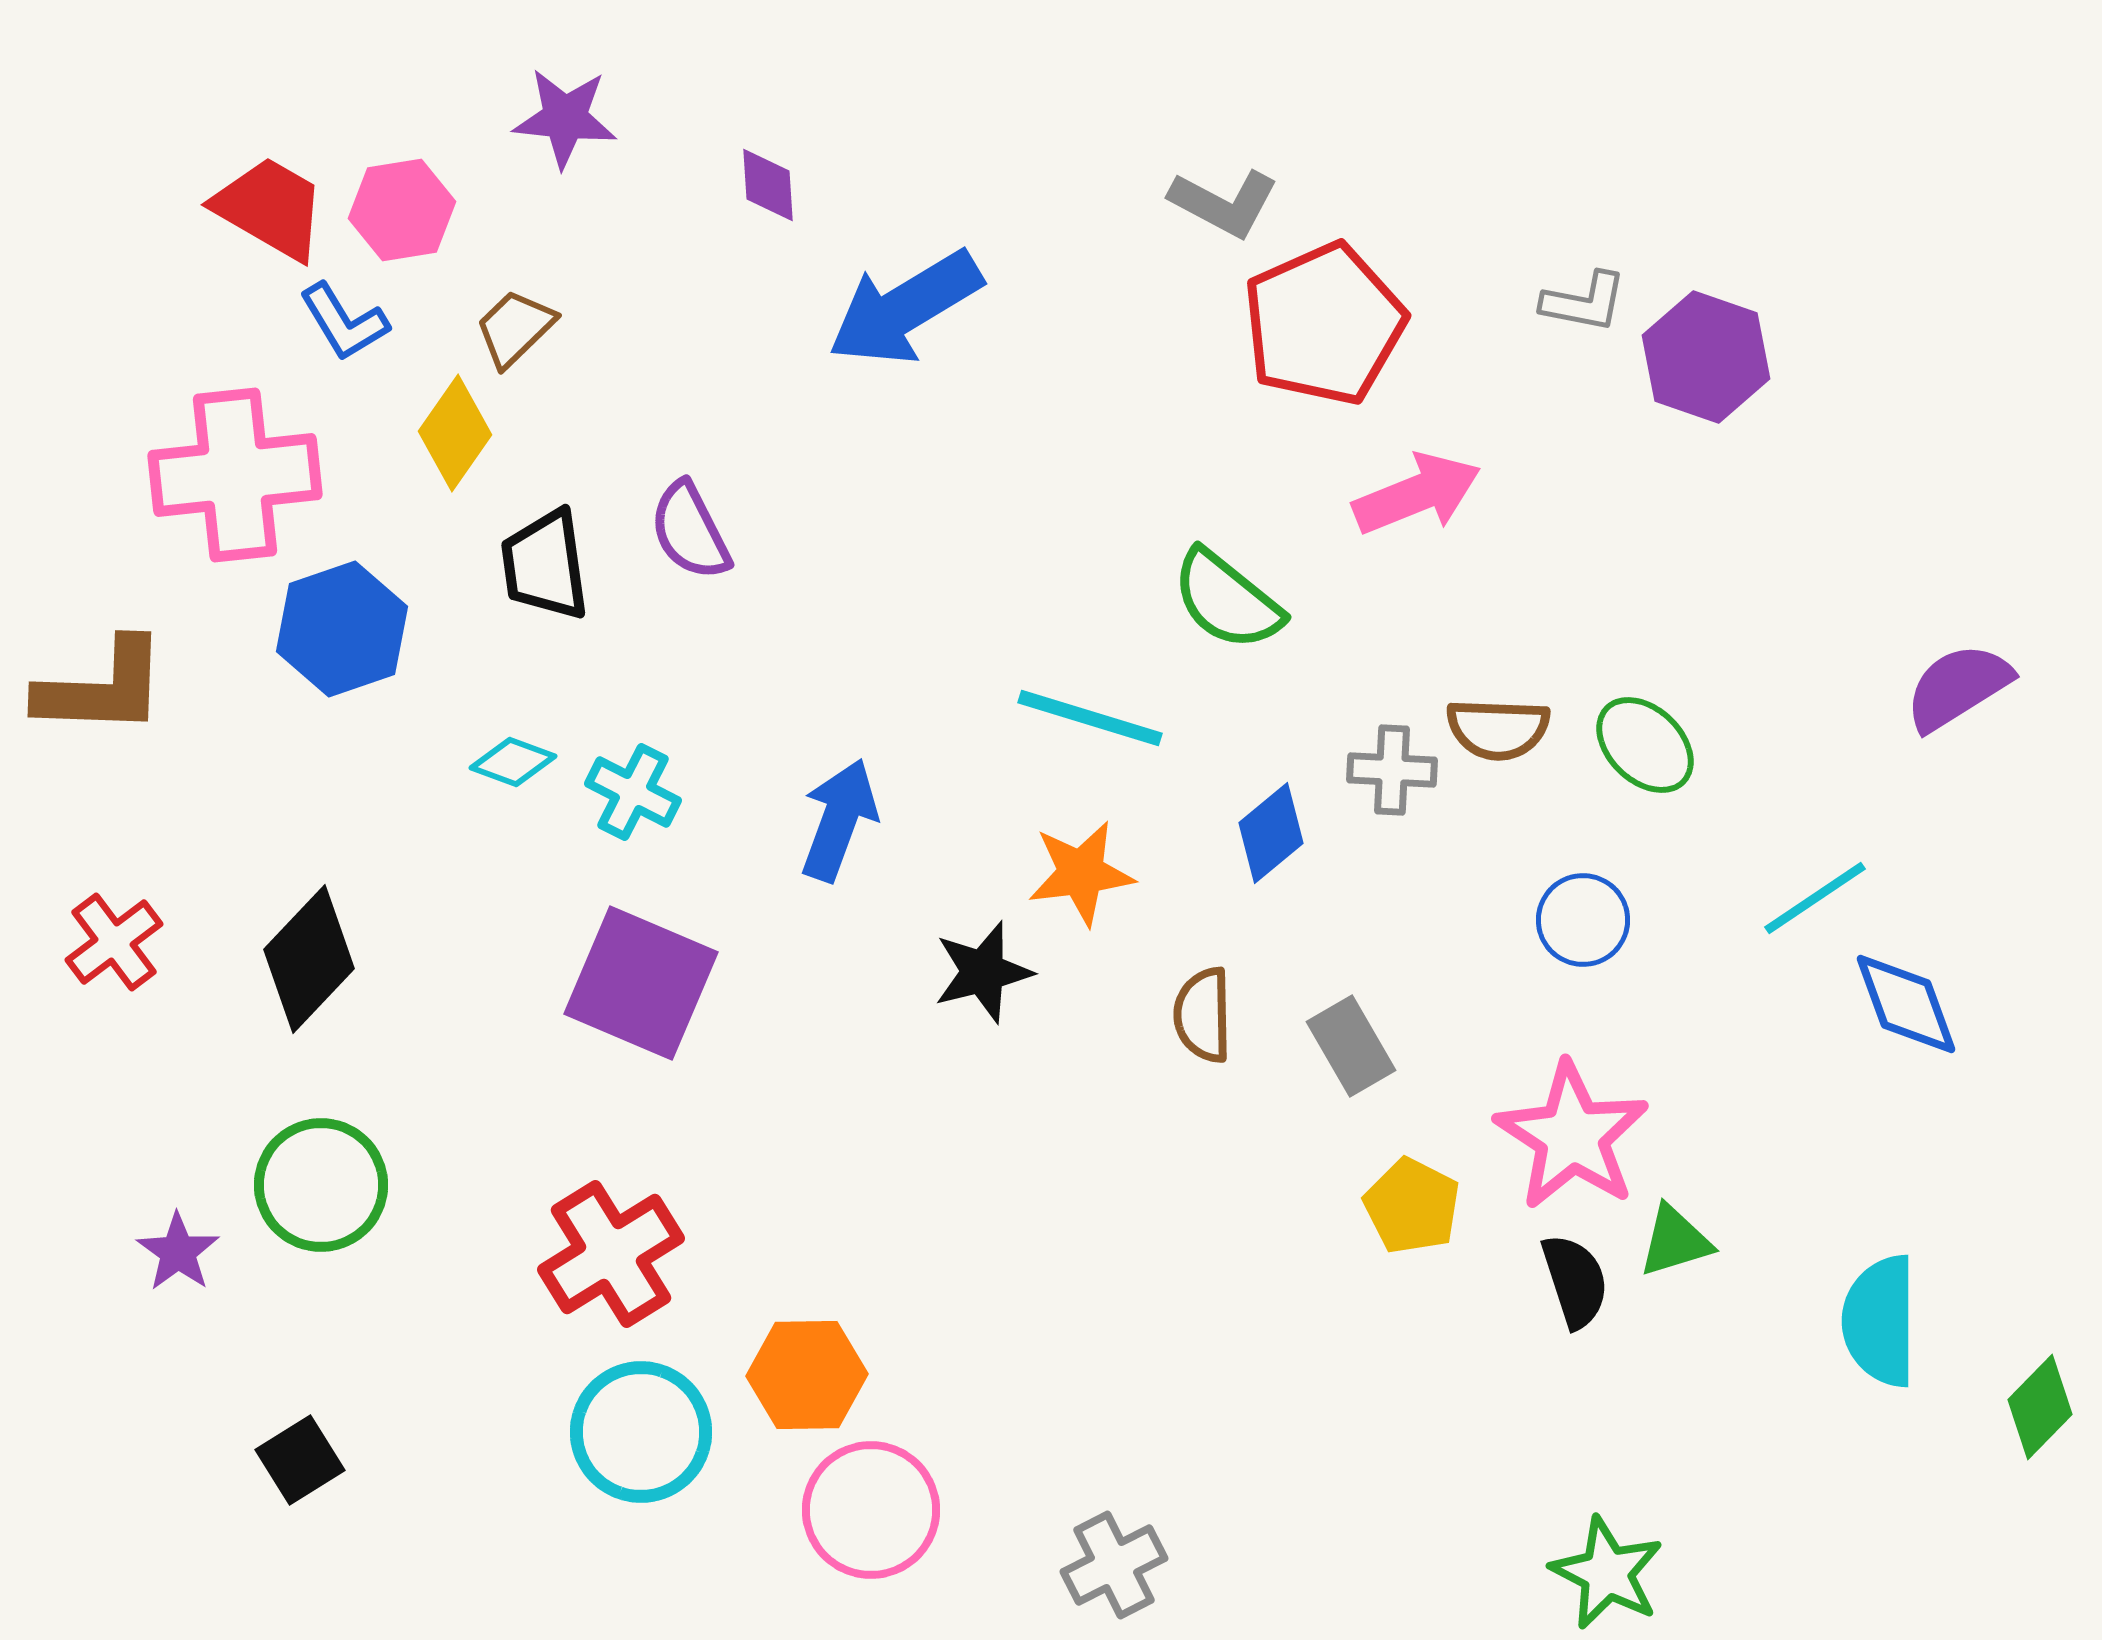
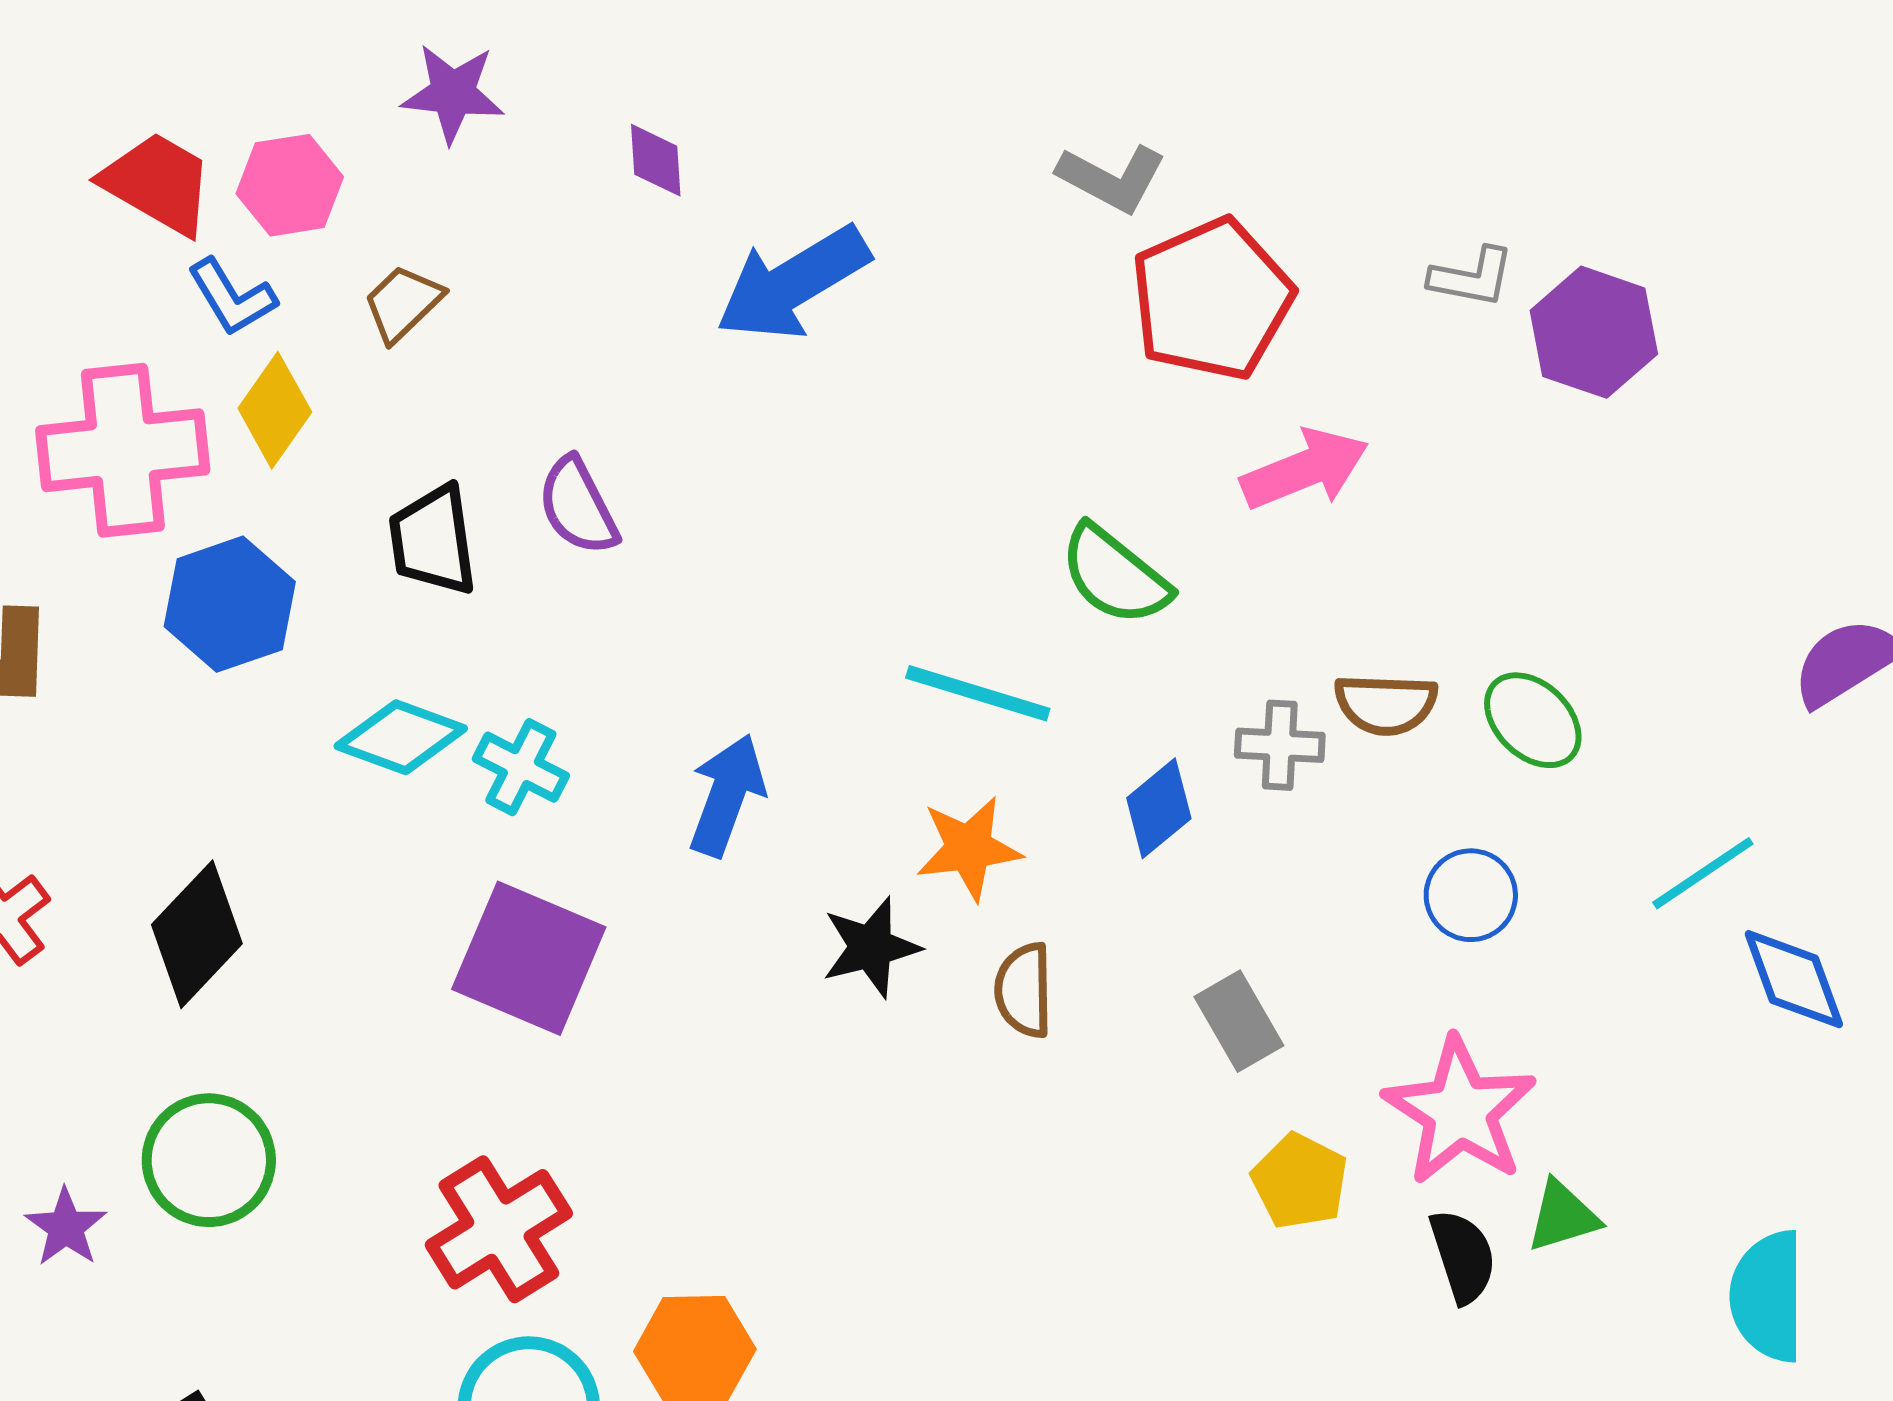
yellow diamond: (455, 433) -> (275, 410), moved
cyan diamond: (513, 762) -> (401, 737), size x1.5
brown semicircle: (1203, 1015) -> (1024, 990), moved

